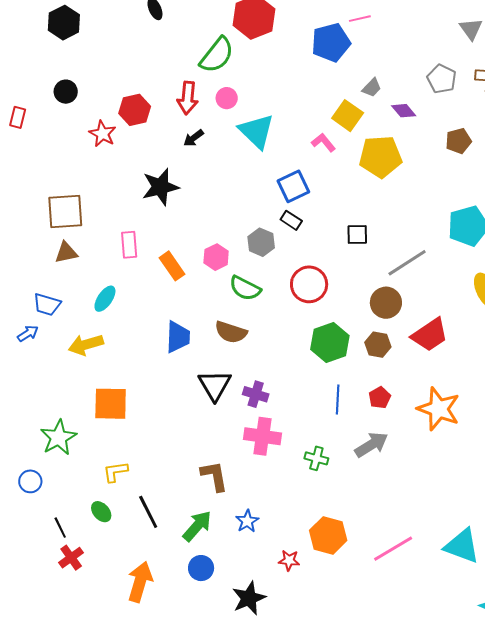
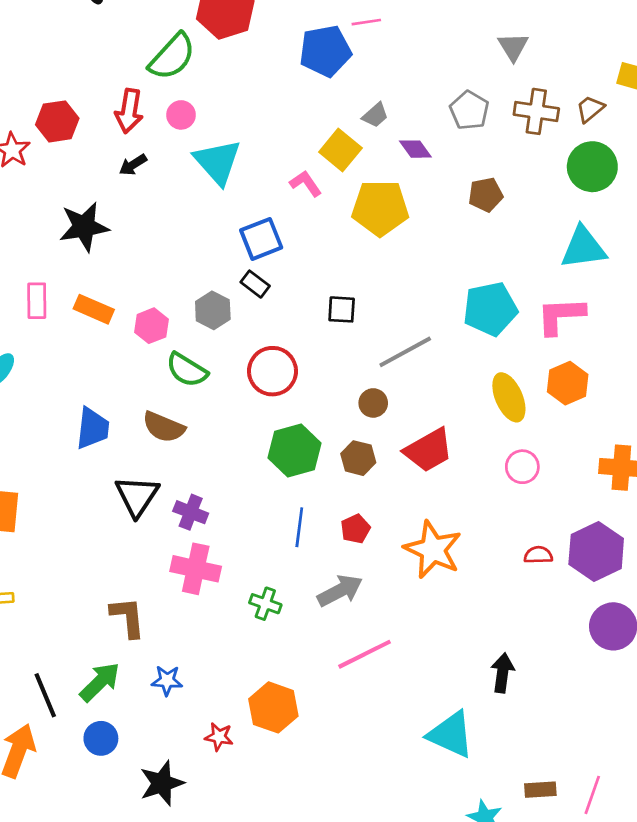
orange rectangle: (172, 266) -> (94, 309), moved, turned -36
brown circle: (386, 303) -> (373, 403), size x0.7
black line: (148, 512) -> (45, 695), moved
blue star: (247, 521) -> (167, 680), turned 30
pink line: (393, 549) -> (365, 654), moved

